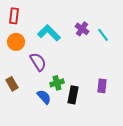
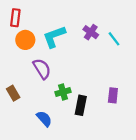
cyan L-shape: (49, 33) -> (54, 37), turned -65
orange circle: (16, 42) -> (25, 40), moved
blue semicircle: (44, 97) -> (44, 119), moved

